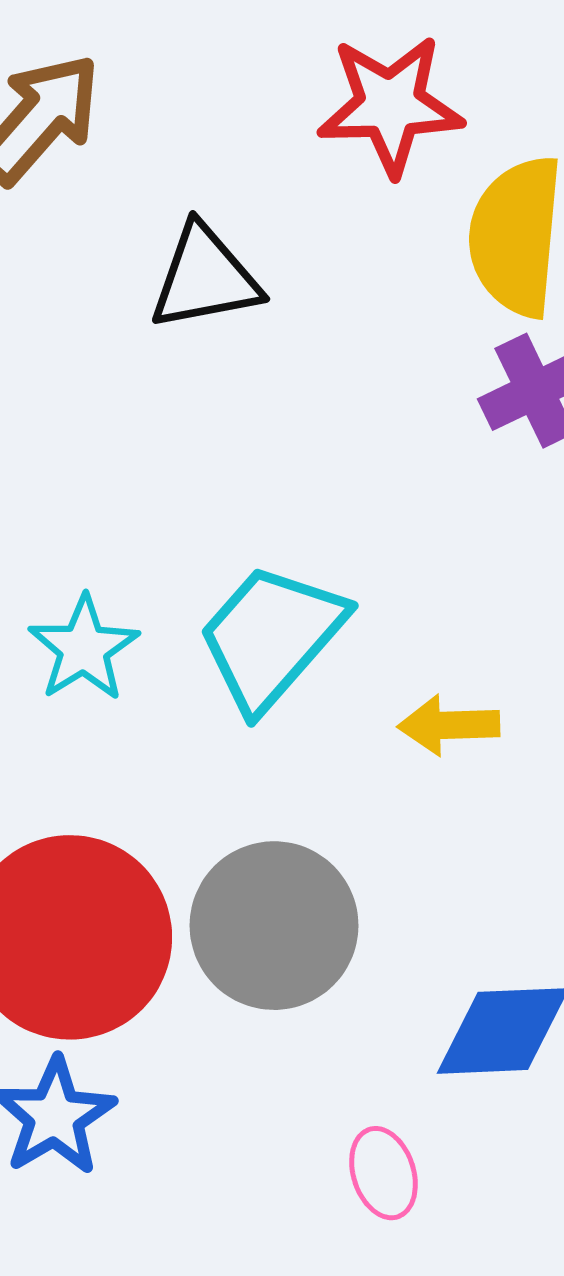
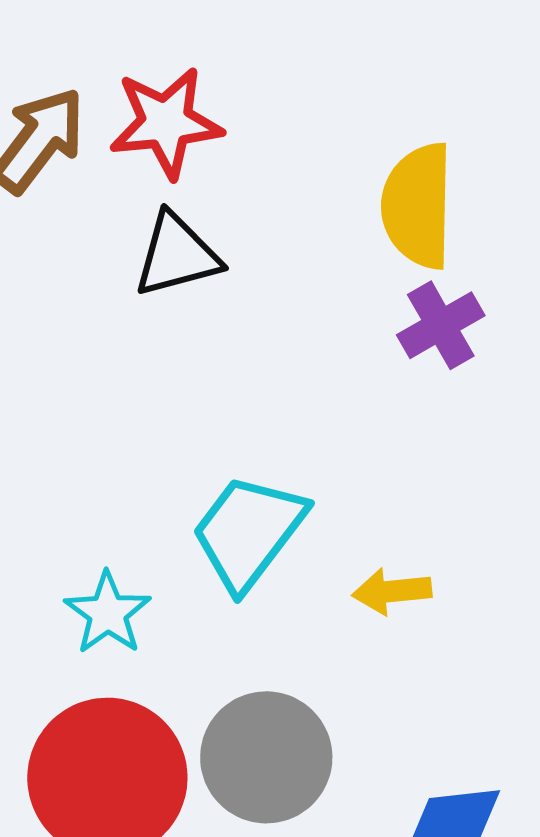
red star: (390, 105) -> (166, 123), moved
cyan star: (84, 648) -> (108, 613), moved

